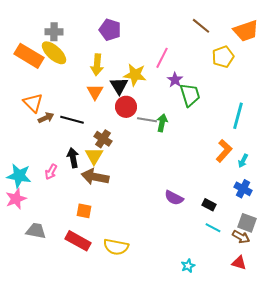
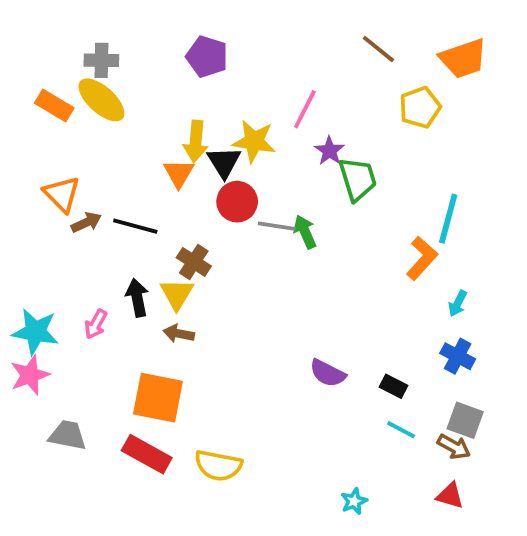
orange rectangle: (29, 56) -> (54, 106), size x0.7
yellow arrow: (97, 65) -> (196, 141), moved
green arrow: (162, 123) -> (305, 232), turned -36
orange L-shape: (224, 151) -> (422, 258), moved
brown arrow: (95, 177) -> (179, 334), size x0.6
orange square: (84, 211) -> (158, 398), size x1.8

